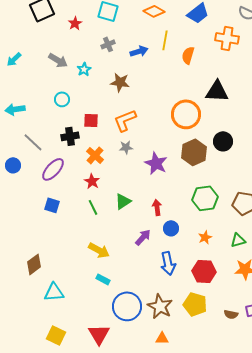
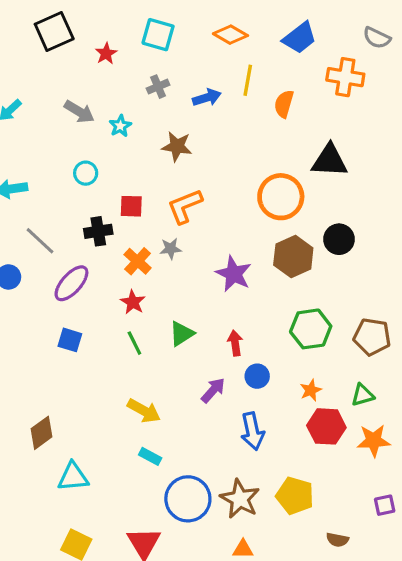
gray star: (126, 147) -> (171, 249), moved
red hexagon: (204, 271) -> (326, 426), moved
brown semicircle: (231, 314) -> (337, 540), moved

